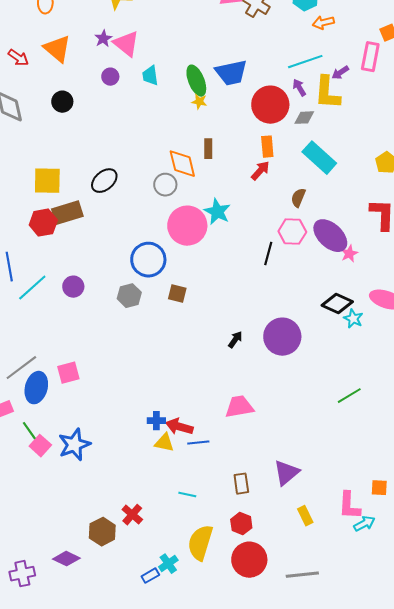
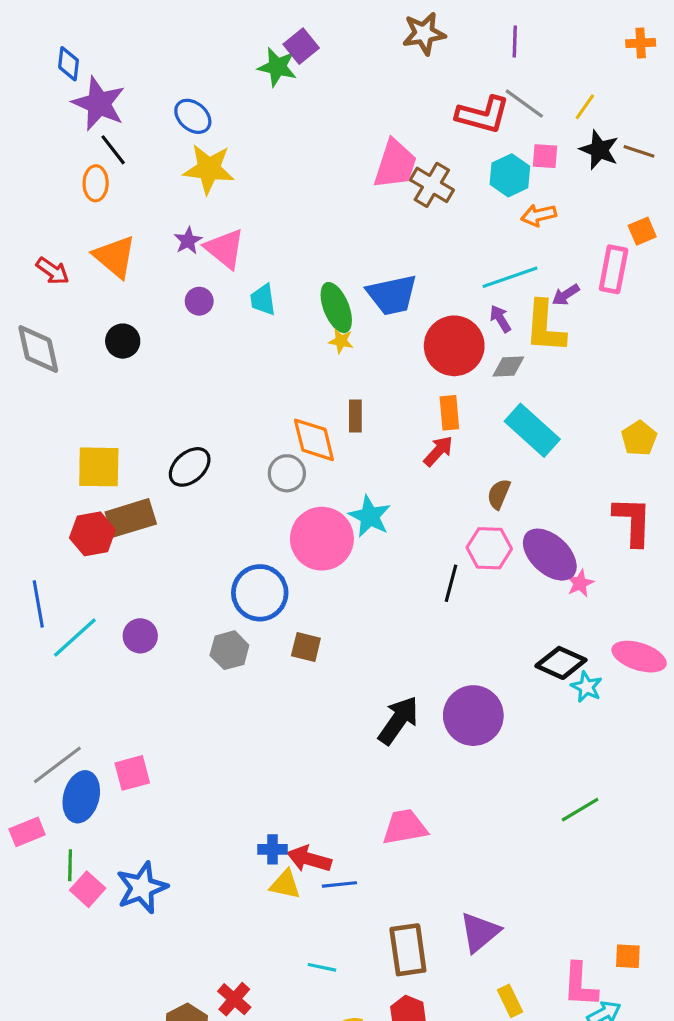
black arrow: (235, 340) -> (398, 720), size x1.8
green line: (29, 431) -> (70, 865), turned 36
brown rectangle: (241, 484) -> (408, 950), size x1.5

